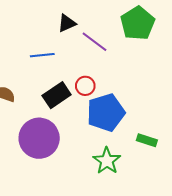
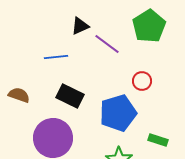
red circle: (85, 86) -> (142, 81), moved
black rectangle: (57, 95) -> (70, 96), turned 60

